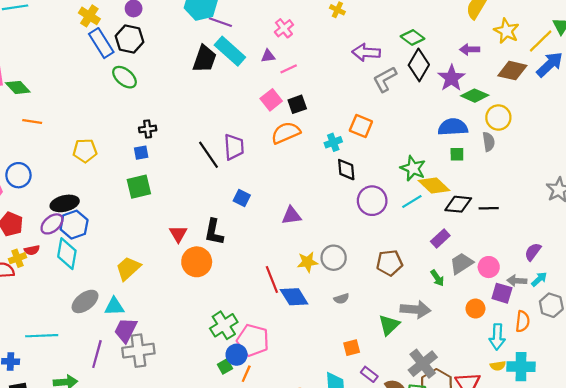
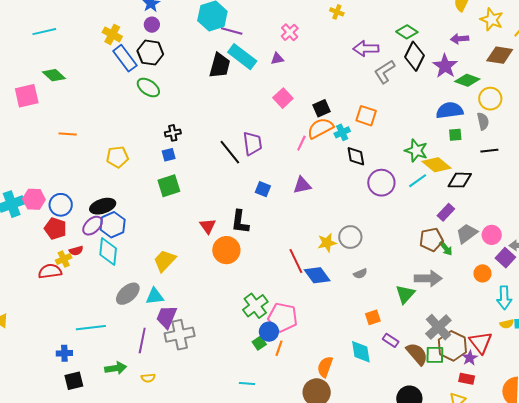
pink line: (289, 69) -> (301, 143), moved, turned -35
green diamond: (18, 87) -> (54, 75), moved
black square: (297, 104) -> (321, 108), moved
orange semicircle: (286, 133) -> (320, 128), moved
blue circle: (18, 175) -> (61, 205), moved
black line: (489, 208) -> (489, 151), moved
purple triangle: (291, 216) -> (302, 185), moved
brown pentagon: (389, 263) -> (431, 240), moved
purple square: (502, 293) -> (505, 258), turned 30

